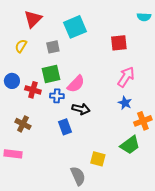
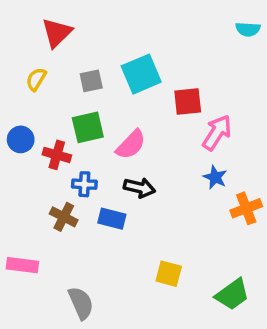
cyan square: (75, 27) -> (141, 74), moved
red square: (119, 43) -> (188, 102), moved
blue cross: (57, 96) -> (84, 184), moved
brown cross: (23, 124) -> (64, 217), moved
blue rectangle: (65, 127) -> (112, 219), turned -56
green trapezoid: (130, 145) -> (232, 294), moved
gray semicircle: (78, 176) -> (81, 303), moved

